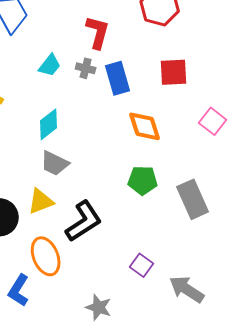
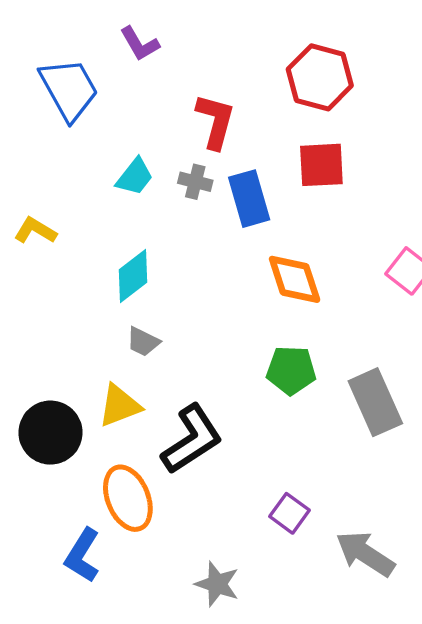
red square: (174, 72) -> (321, 165), moved
gray trapezoid: (55, 163) -> (143, 342), size x0.7

